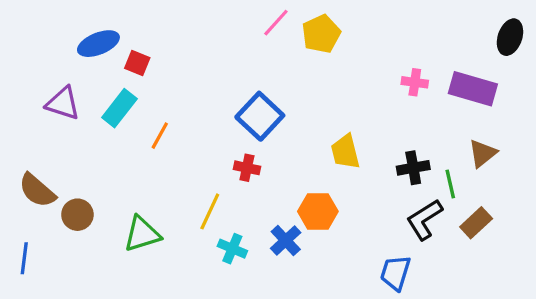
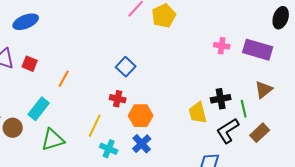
red square: (137, 63) -> (30, 64), moved
cyan rectangle: (119, 108) -> (39, 109), moved
blue square: (260, 116) -> (126, 67), size x0.7
yellow trapezoid: (345, 152) -> (198, 113), moved
orange hexagon: (318, 211) -> (141, 116), moved

